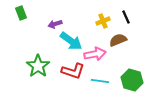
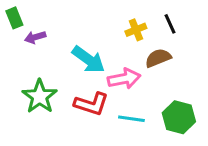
purple arrow: (55, 24) -> (35, 37), moved

